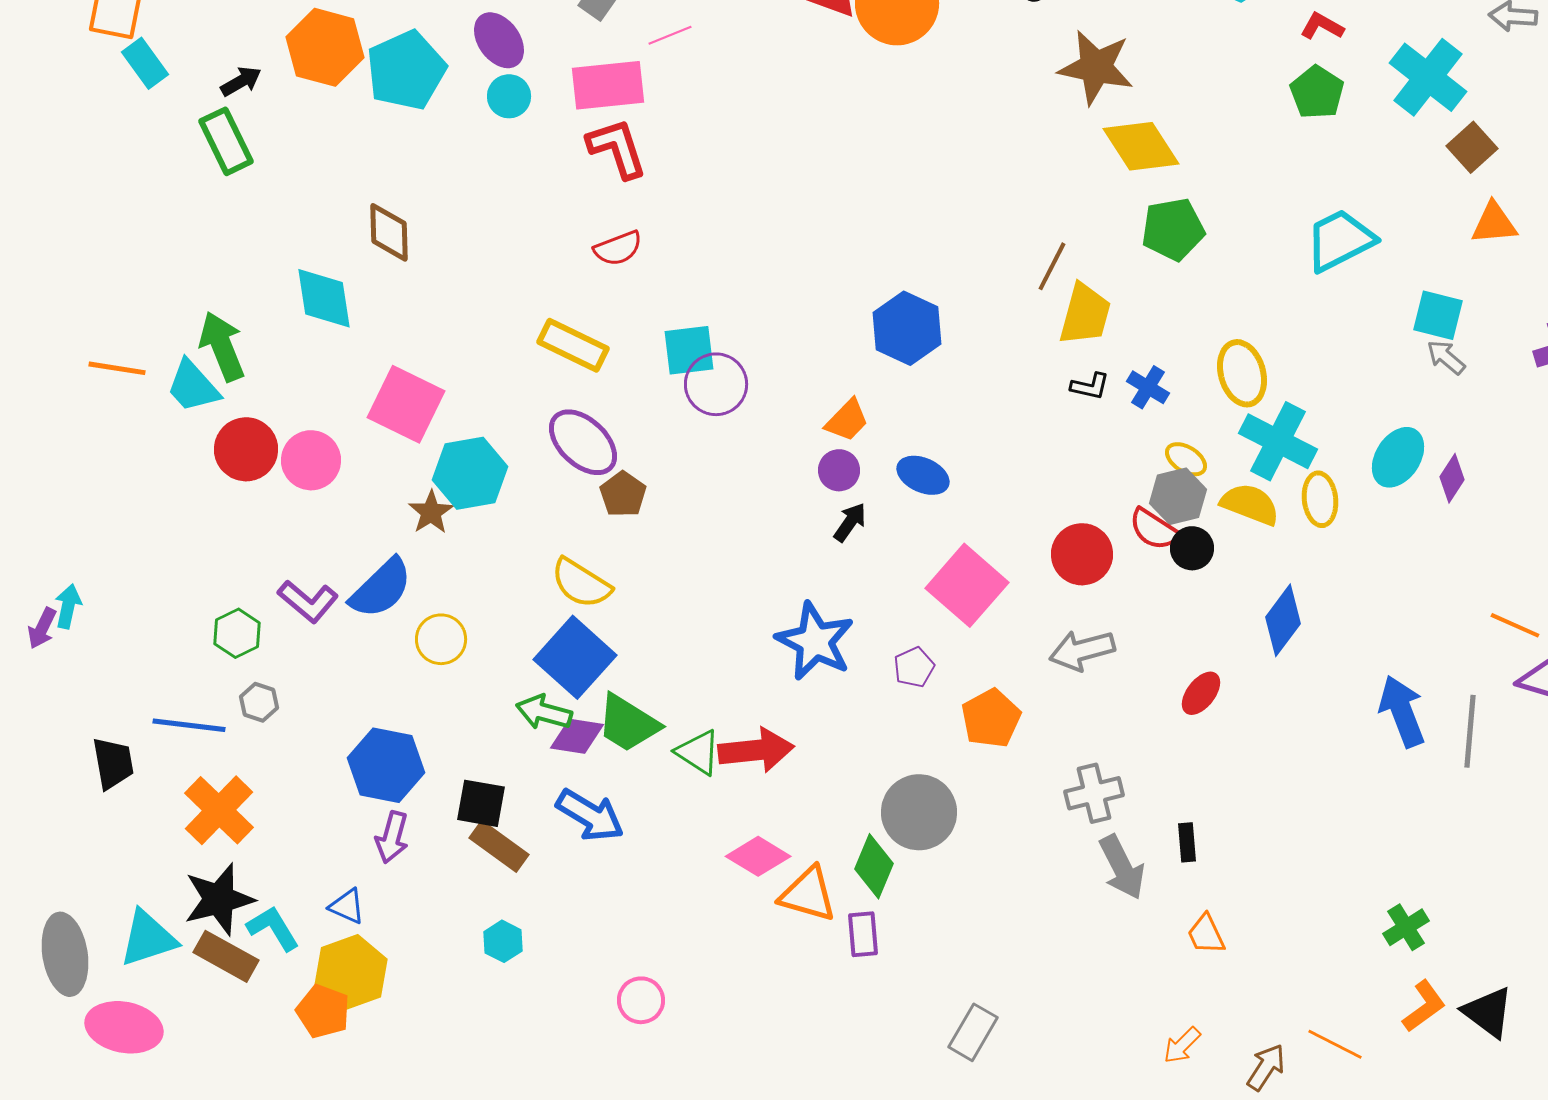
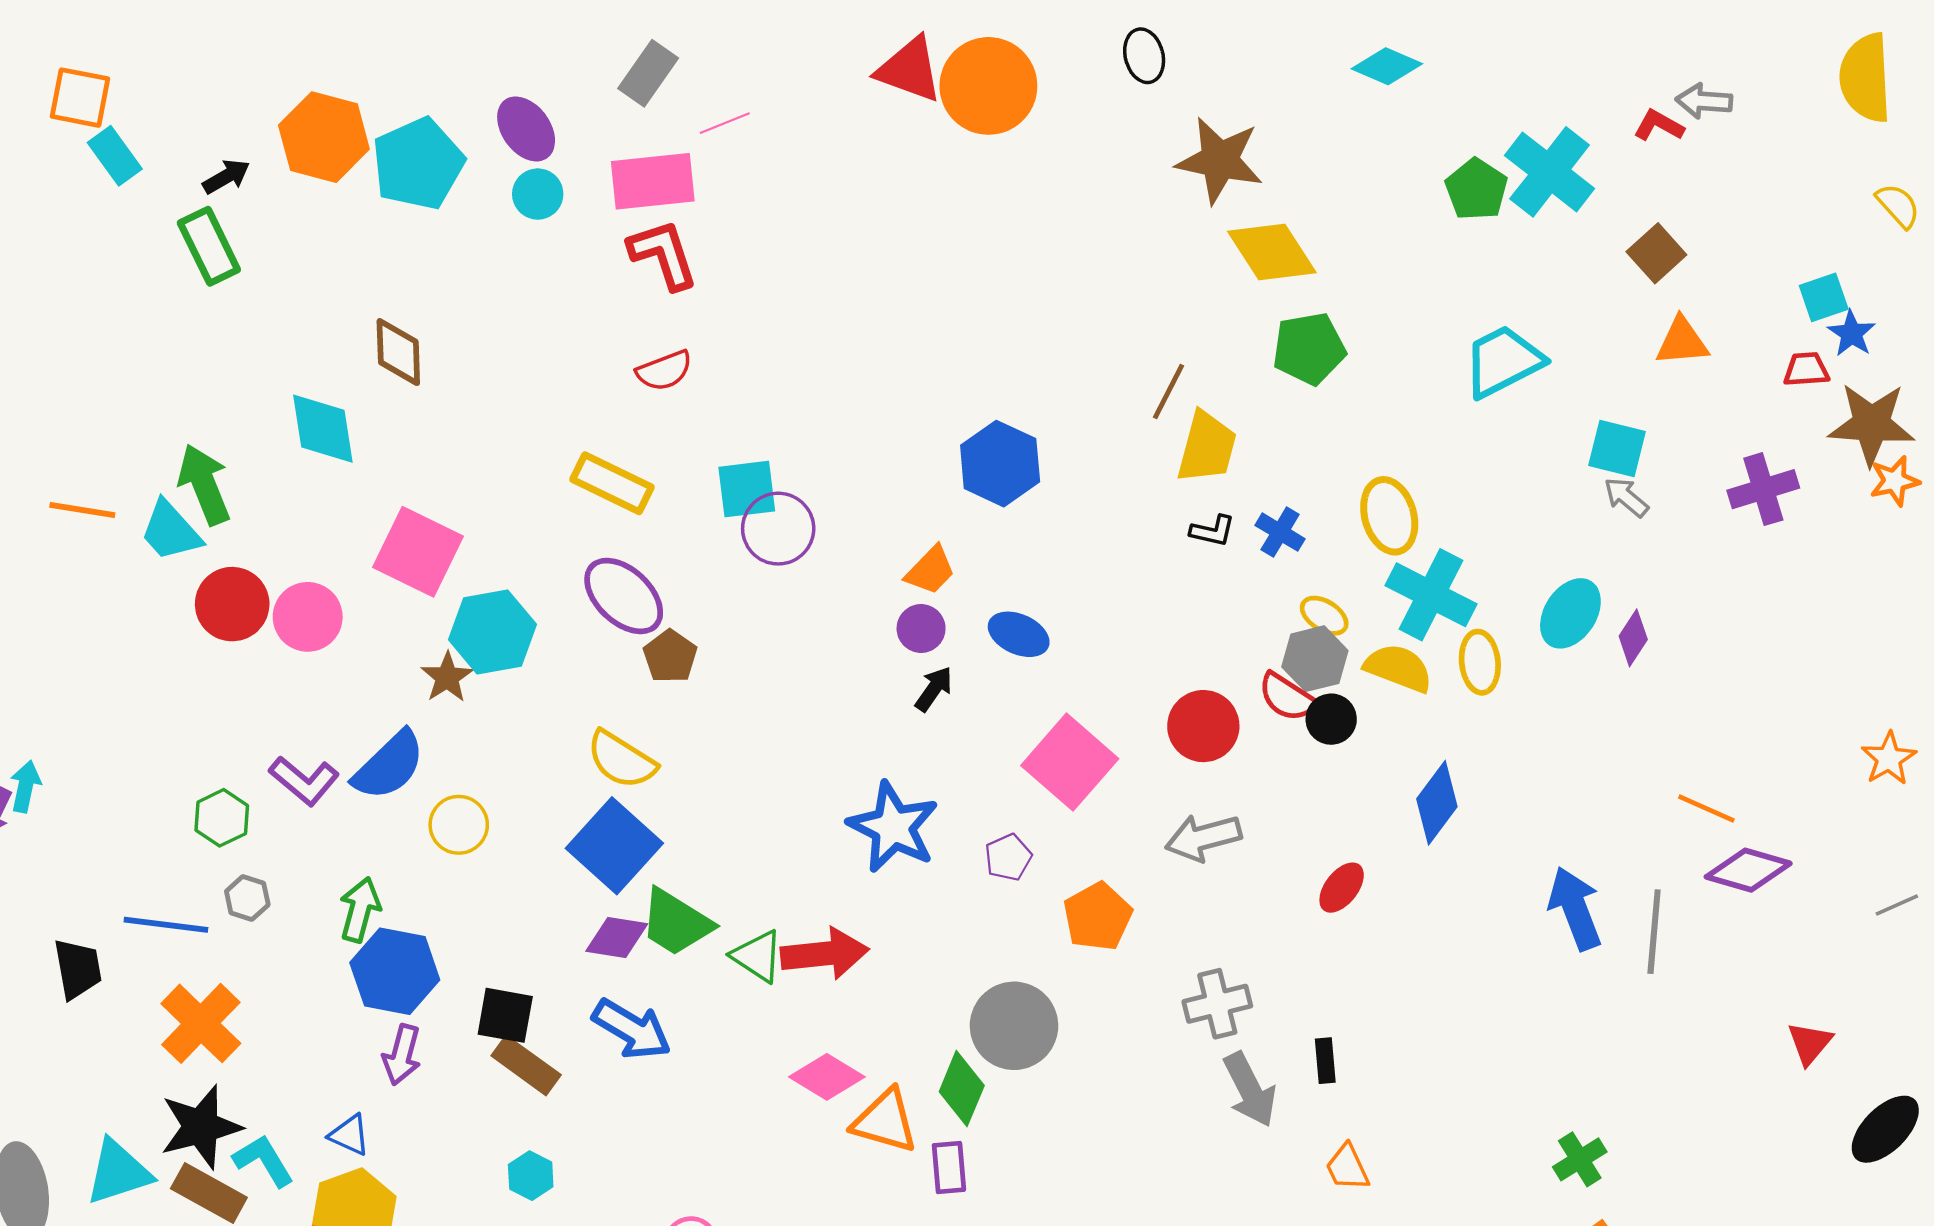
red L-shape: (1322, 26) -> (1659, 125), moved
cyan cross: (1428, 77) -> (1550, 172), moved
green arrow: (544, 712) -> (360, 910), moved, turned 90

